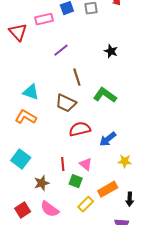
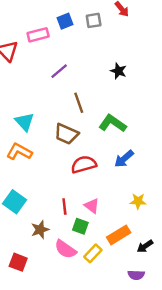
cyan triangle: (31, 92) -> (25, 122), turned 30
blue arrow: (108, 139) -> (124, 159), moved
black arrow: (130, 199) -> (145, 246), turned 56
pink semicircle: (50, 209) -> (65, 249), moved
red square: (23, 210) -> (18, 262), turned -35

